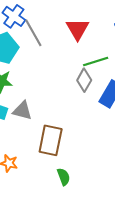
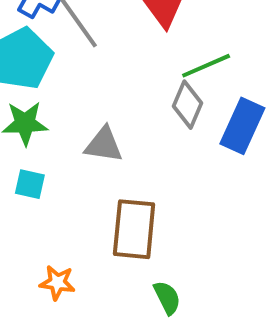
gray triangle: (22, 111) -> (104, 145), moved

